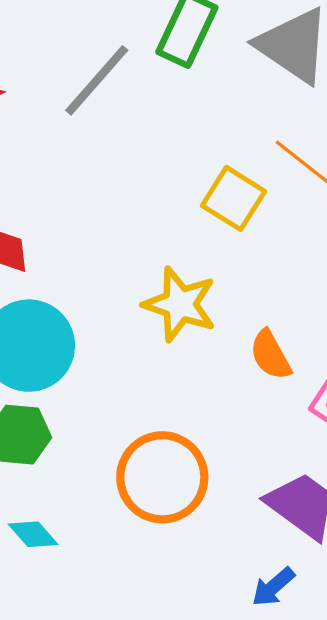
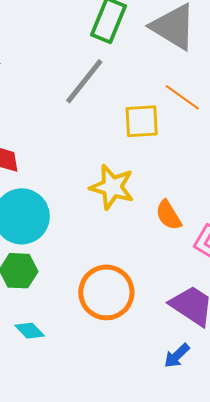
gray line: (97, 80) -> (84, 81), moved
yellow square: (234, 198) -> (142, 121), turned -33

